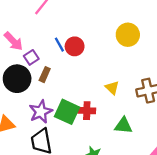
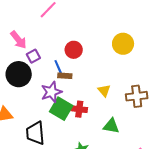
blue line: (59, 45) -> (58, 67), moved
brown rectangle: (45, 75) -> (65, 76), moved, turned 64
purple star: (41, 112) -> (51, 92), moved

